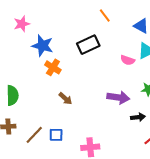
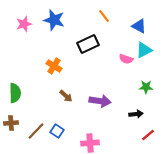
blue star: (43, 46) -> (54, 20), moved
purple arrow: (118, 97) -> (100, 101), moved
blue square: (56, 135) -> (57, 131), turned 32

